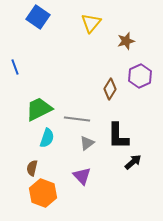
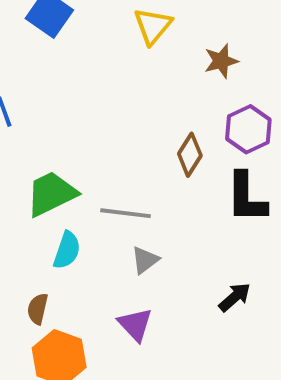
black L-shape: (118, 136) -> (246, 198), moved

